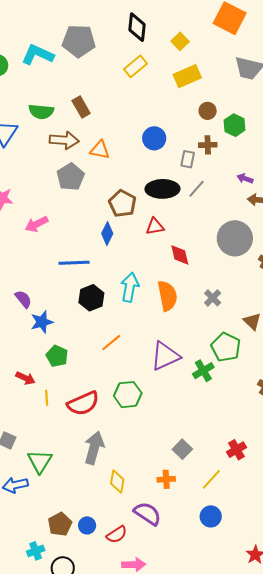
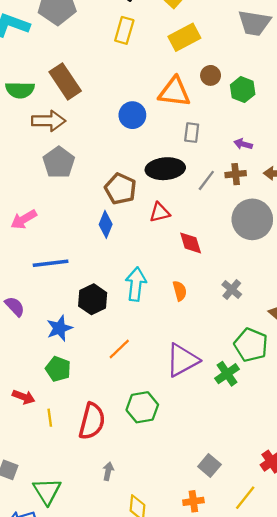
yellow rectangle: (136, 66) -> (124, 30), turned -30
brown rectangle: (81, 107) -> (65, 81), size x1.4
blue circle: (154, 138) -> (132, 115), moved
brown cross: (208, 145) -> (236, 174), moved
orange triangle: (100, 150) -> (174, 92), moved, size x1.4
purple arrow: (245, 179) -> (243, 144), moved
gray line: (197, 189) -> (206, 180), moved
blue line: (74, 263) -> (51, 263), moved
orange semicircle: (167, 296) -> (180, 291), size x0.6
blue star: (42, 322) -> (59, 328), moved
red semicircle: (83, 403) -> (92, 421), turned -48
gray arrow: (94, 448) -> (108, 471), size x0.5

